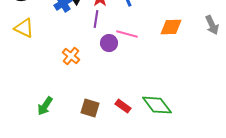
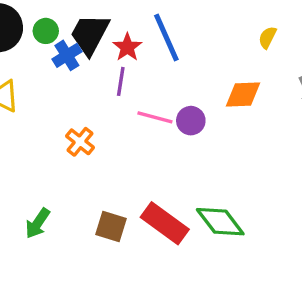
pink line: (127, 34) -> (155, 117), moved
purple circle: (109, 43) -> (191, 121), moved
red rectangle: (123, 106) -> (165, 223), size x1.8

